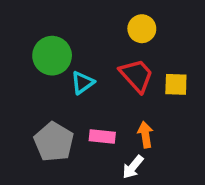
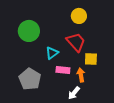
cyan triangle: (83, 83) -> (52, 53), moved
yellow square: (176, 84) -> (91, 59), moved
pink rectangle: (102, 136) -> (63, 70), moved

